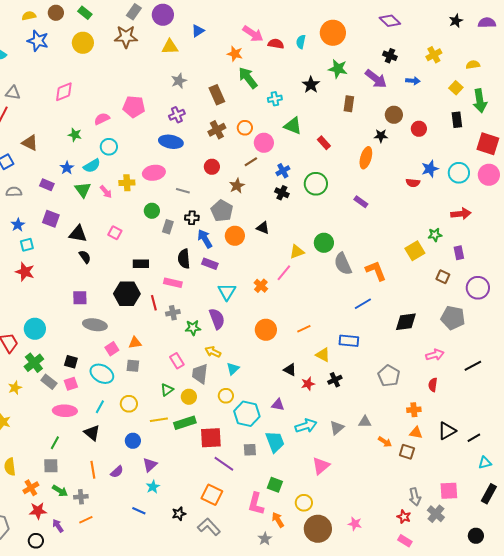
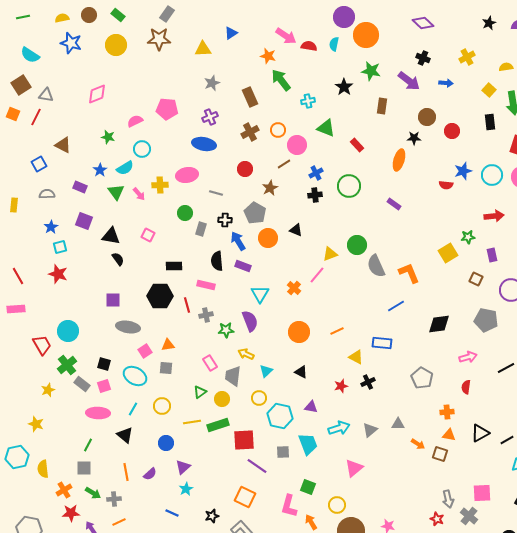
purple circle: (163, 15) -> (344, 17), moved
black cross: (282, 193) -> (315, 195), turned -32
black triangle: (290, 370) -> (301, 372), moved

